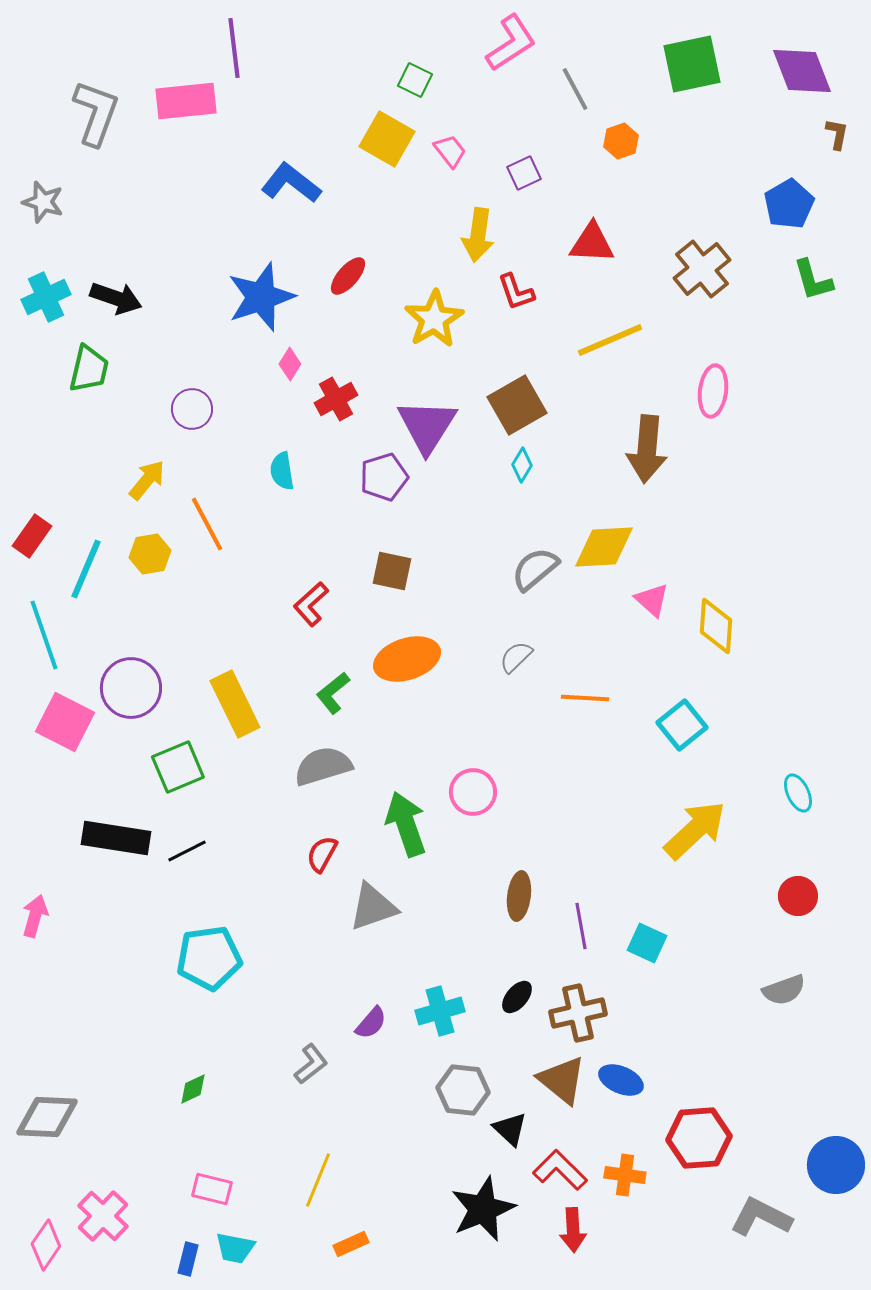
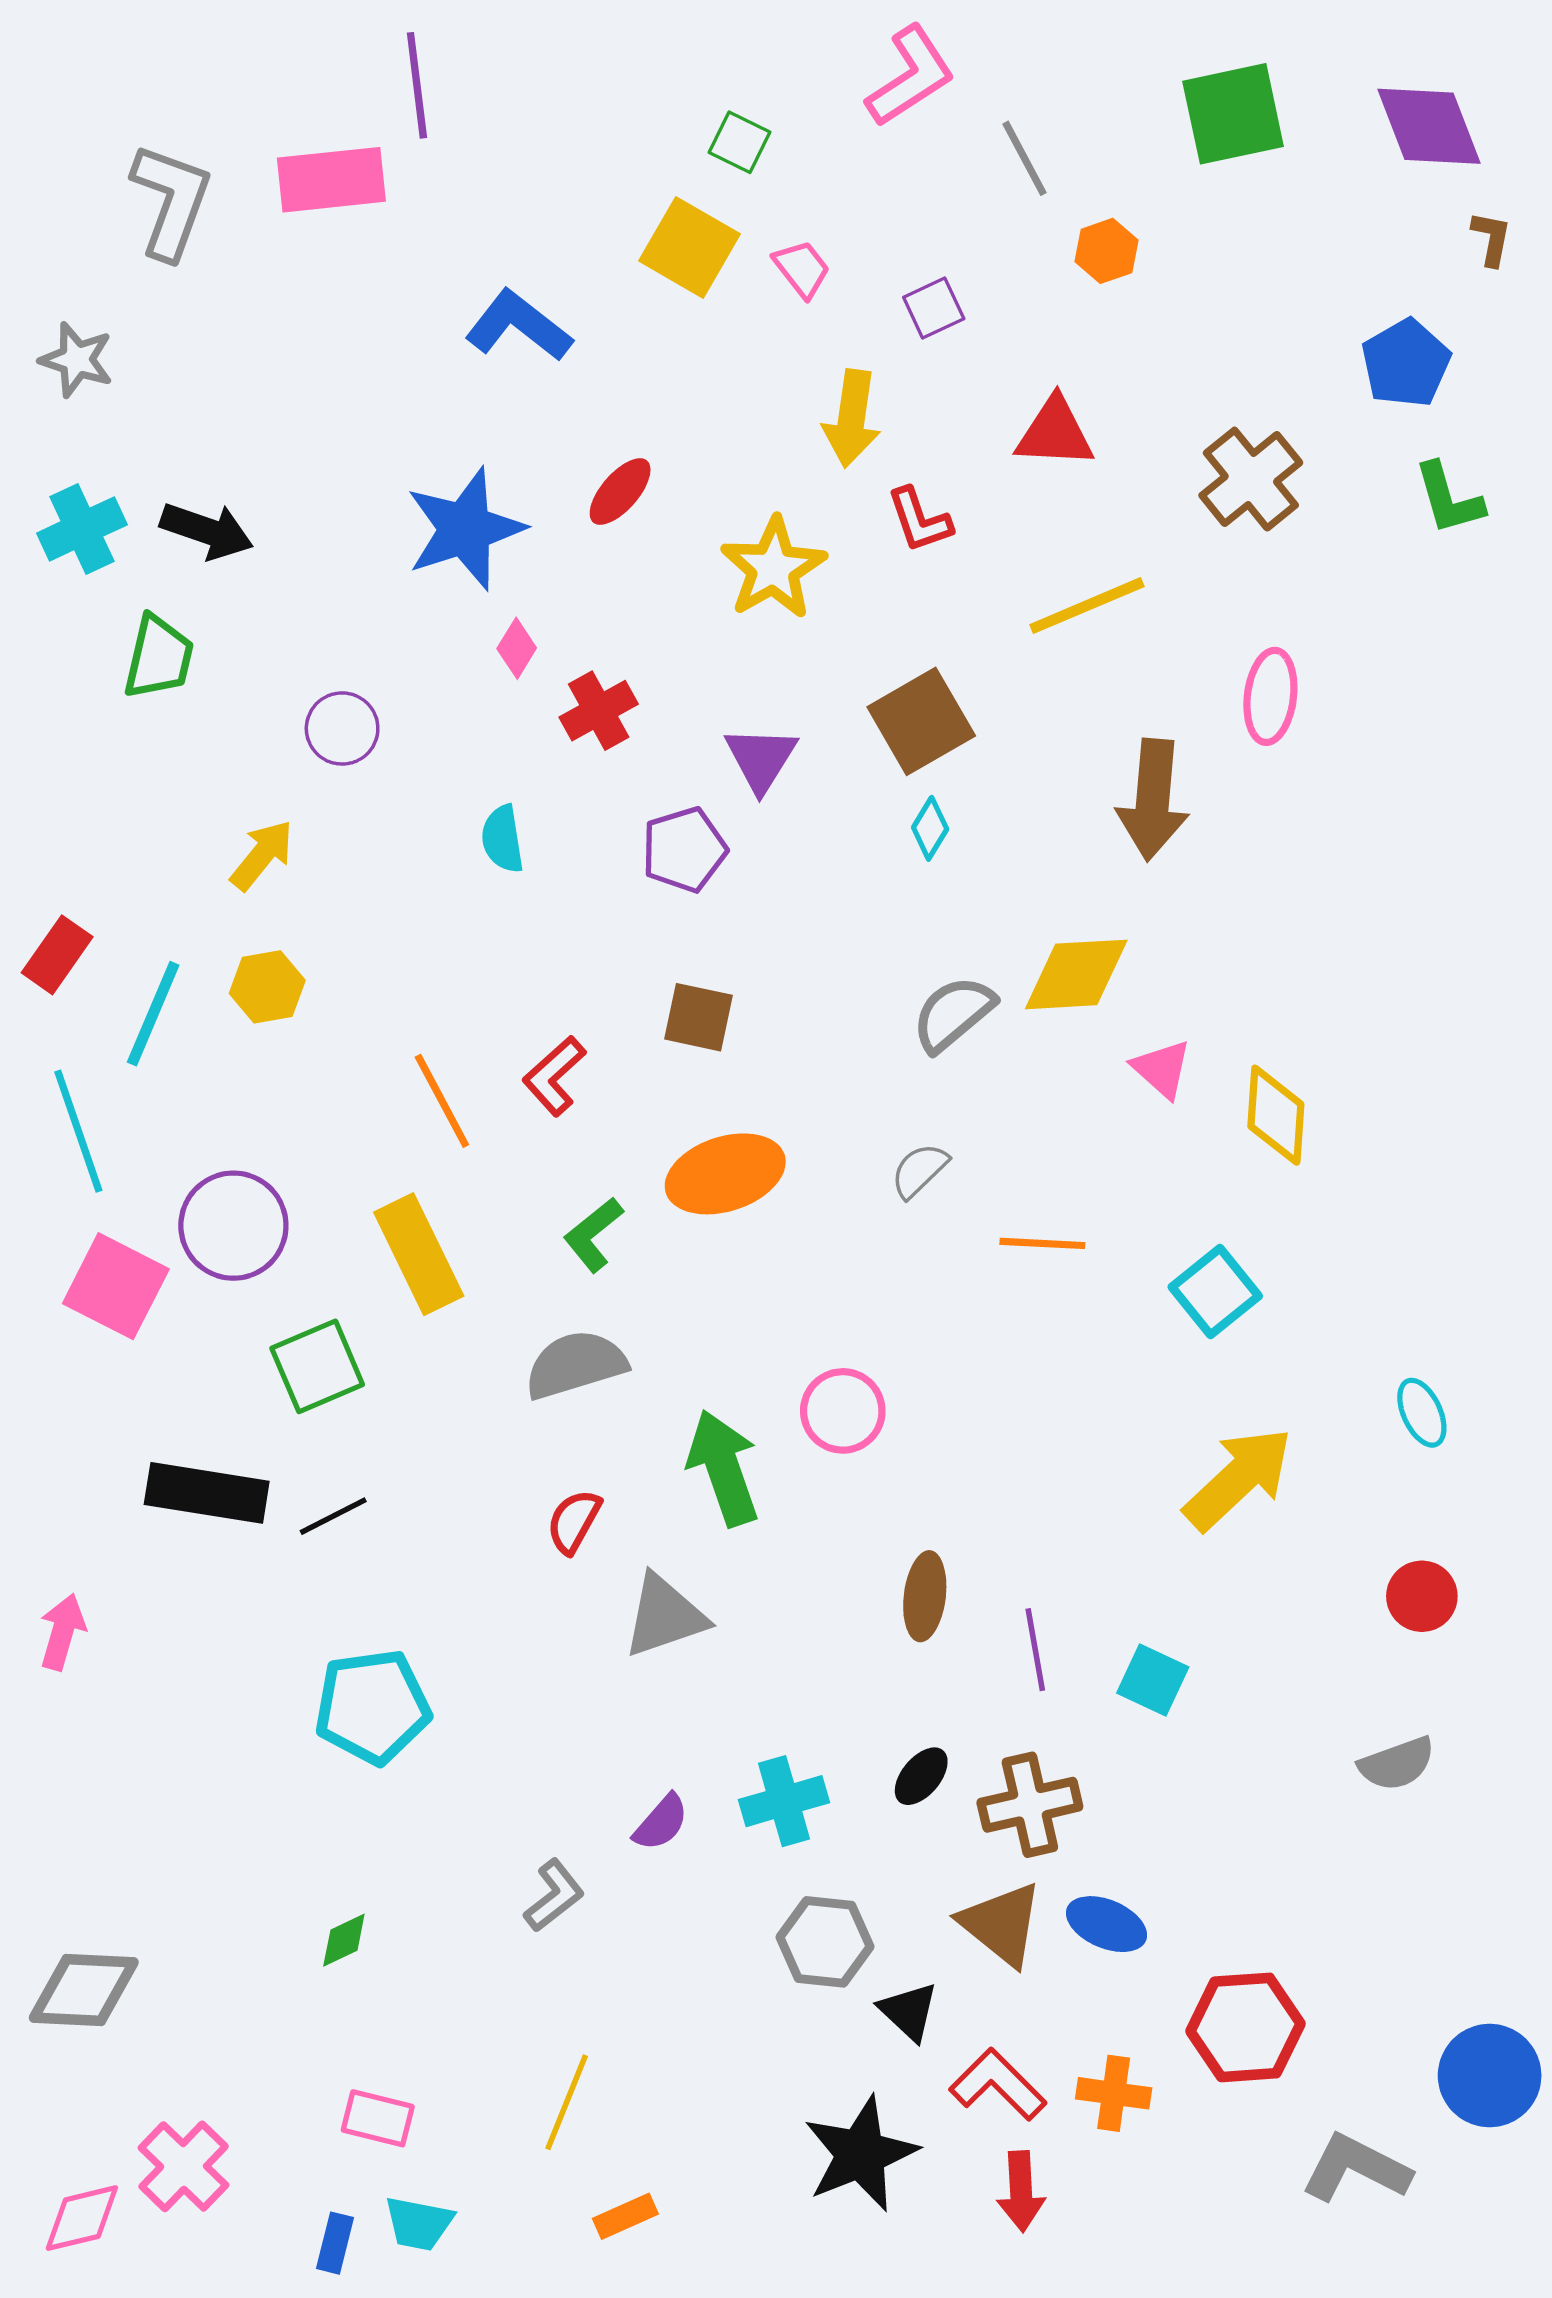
purple triangle: (427, 426) -> (761, 759), size x0.7
orange line: (207, 524) -> (442, 1101), moved
pink diamond: (46, 1245) -> (82, 2218), turned 42

